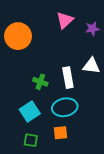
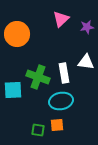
green cross: (40, 82) -> (38, 77), size x1.6
cyan square: (30, 112) -> (13, 90), moved, turned 30
green square: (31, 140) -> (38, 130), moved

